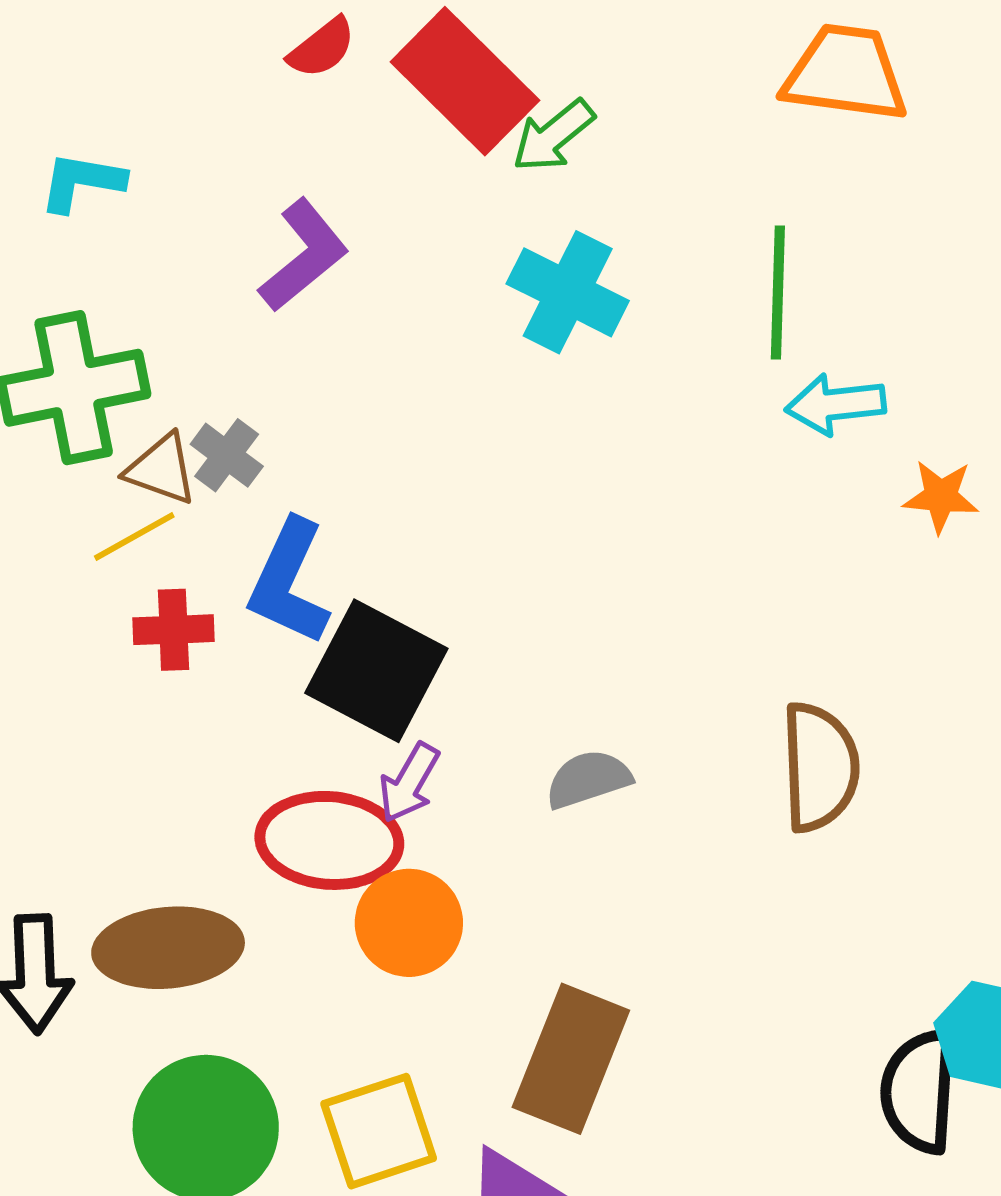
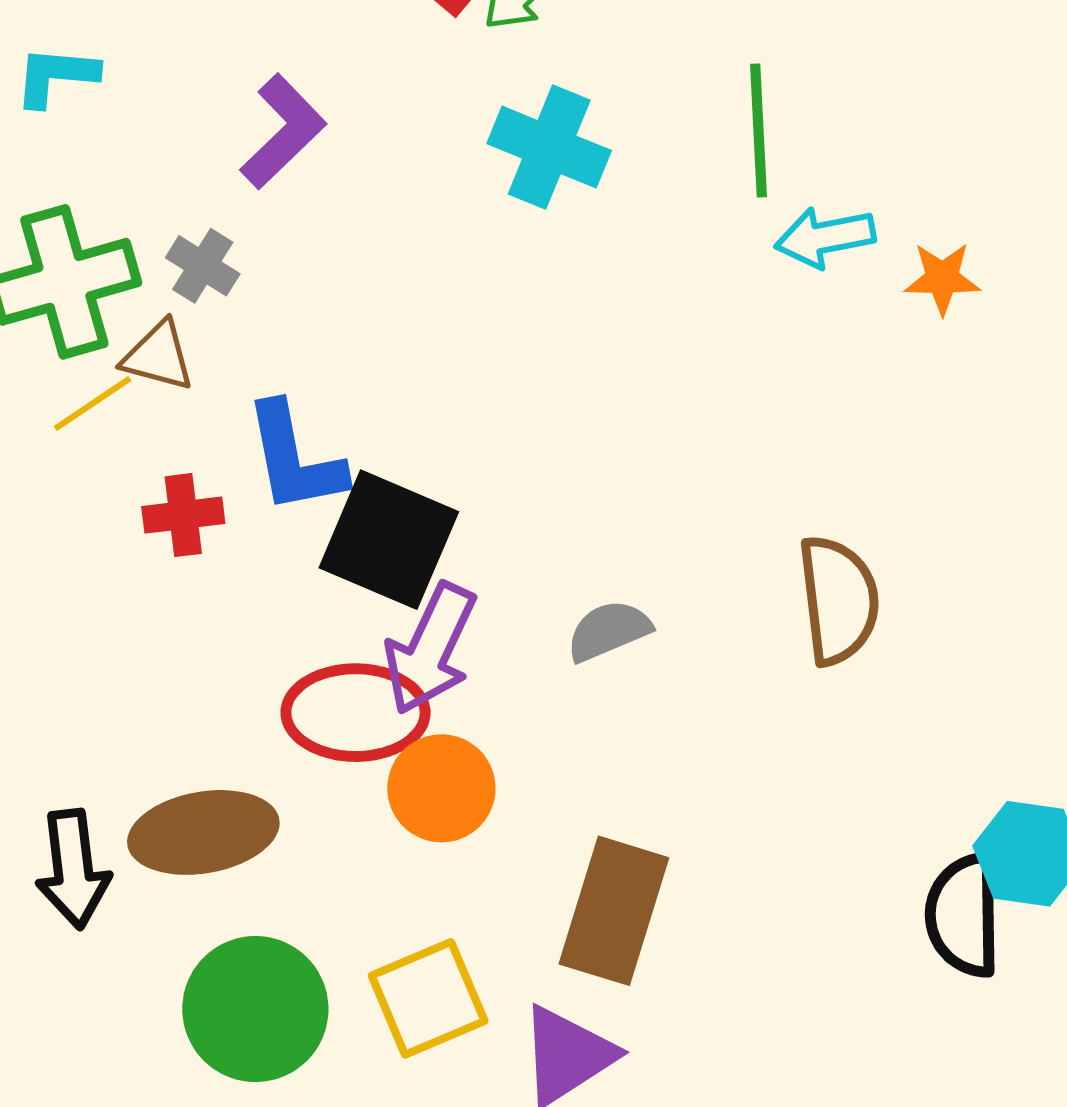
gray cross: (227, 455) -> (203, 266), moved
orange star: (941, 496) -> (942, 278), moved
yellow line: (134, 537) -> (93, 404), moved
blue L-shape: (289, 582) -> (295, 458), turned -31
purple arrow: (409, 783) -> (430, 649), size x1.6

